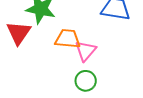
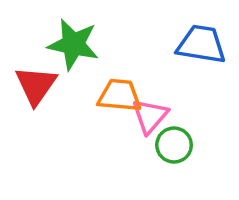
green circle: (86, 81) -> (174, 145), moved

